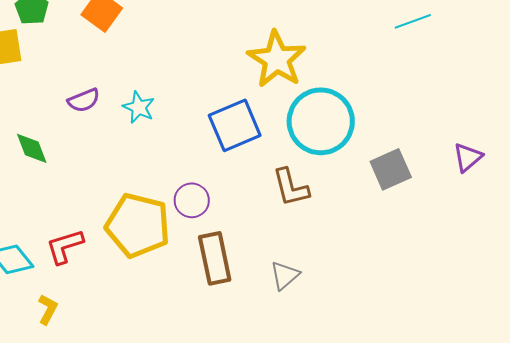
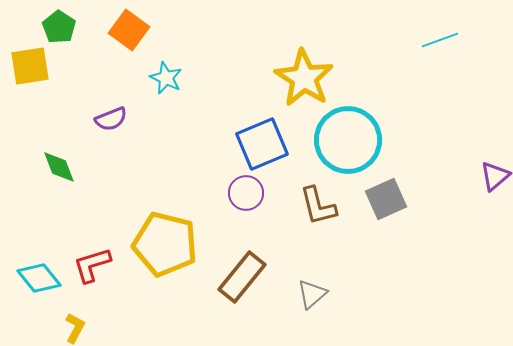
cyan star: (139, 107) -> (166, 78), moved
gray square: (391, 169) -> (386, 199), moved
purple circle: (192, 200) -> (246, 193), moved
brown rectangle: (215, 258) -> (242, 277), turned 51

